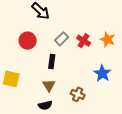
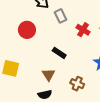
gray rectangle: (62, 39) -> (60, 16), moved, turned -72
black rectangle: (52, 61) -> (59, 53), moved, turned -64

